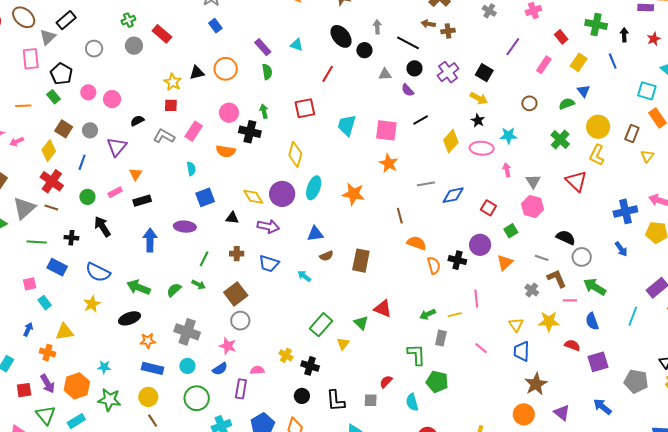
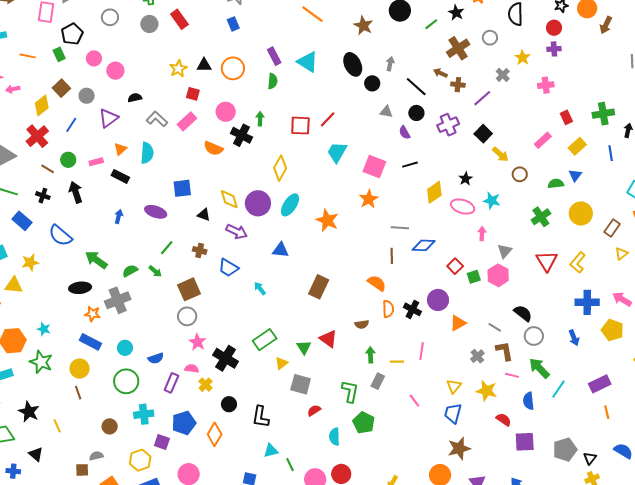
green cross: (596, 24) -> (603, 114), turned -35
cyan triangle: (297, 45) -> (308, 62), size x1.6
purple line: (513, 47) -> (482, 98), moved
red line: (328, 74) -> (328, 119), moved
yellow arrow: (479, 98) -> (500, 154), moved
red square: (171, 105) -> (193, 94), moved
yellow L-shape: (597, 155) -> (578, 263), moved
cyan semicircle: (191, 169) -> (147, 153), moved, size x1.5
black rectangle: (142, 201) -> (120, 176), turned 30
brown line: (51, 207) -> (48, 169), moved
brown line: (400, 216) -> (392, 256), moved
green square: (511, 231) -> (474, 277), moved
blue arrow: (150, 240) -> (119, 217), size x0.6
brown semicircle: (326, 256) -> (362, 324), moved
yellow star: (92, 304) -> (30, 262), moved
green arrow: (428, 314) -> (370, 355), turned 98
cyan line: (633, 316) -> (559, 389), moved
gray cross: (187, 332) -> (118, 300), moved, turned 35
pink star: (228, 346) -> (198, 342), moved
yellow cross: (286, 355) -> (206, 385), moved
black cross: (310, 366) -> (226, 358), moved, size x1.4
gray pentagon: (636, 381) -> (565, 450), moved, turned 30
gray square: (371, 400) -> (301, 384), moved, size x1.5

